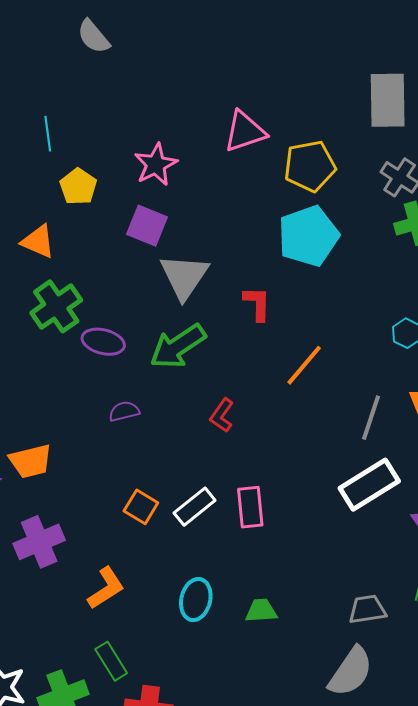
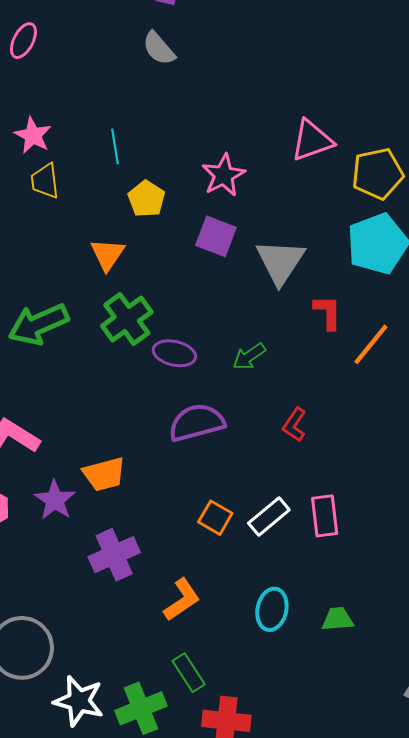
orange triangle: (38, 241) -> (107, 254), turned 42
gray triangle: (184, 277) -> (280, 262), moved
green arrow: (178, 346) -> (249, 356), size x0.6
orange line: (304, 365) -> (371, 344), moved
purple semicircle: (124, 411) -> (197, 422), size x1.8

